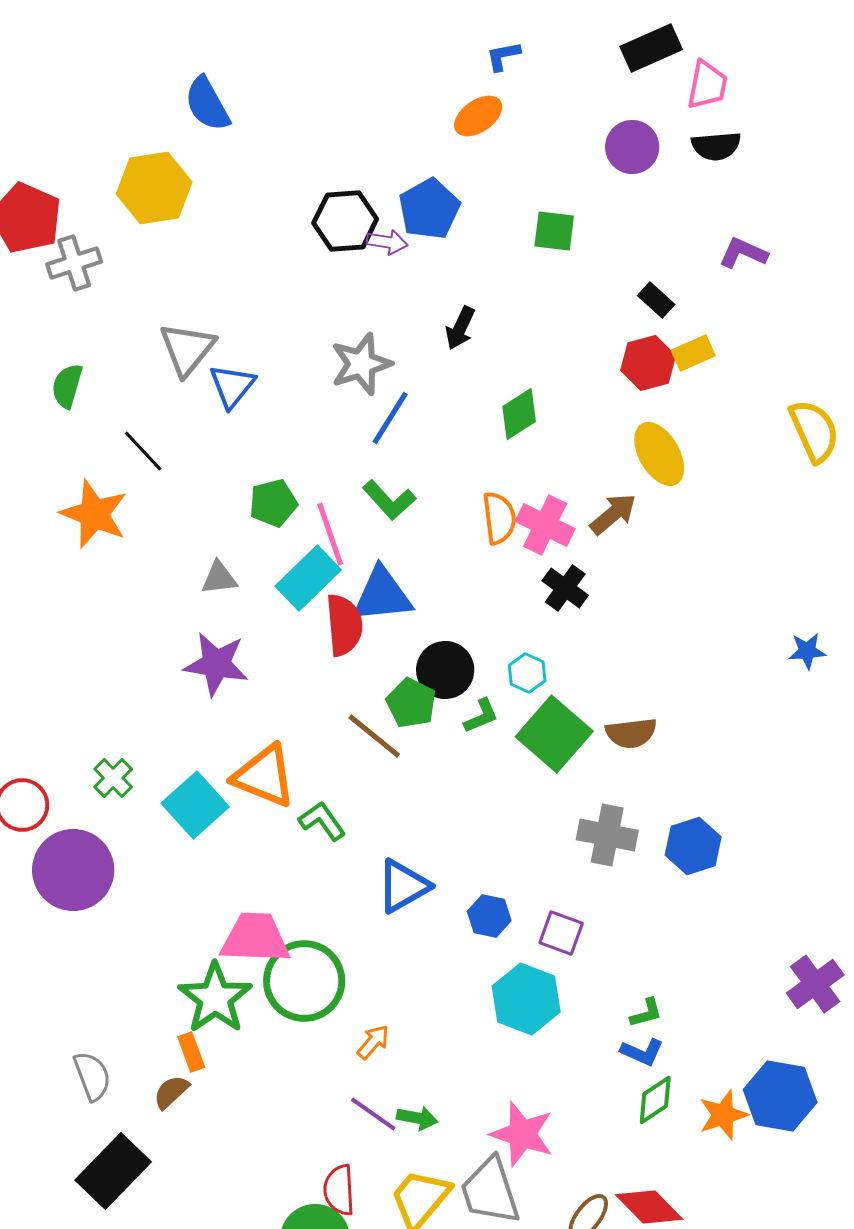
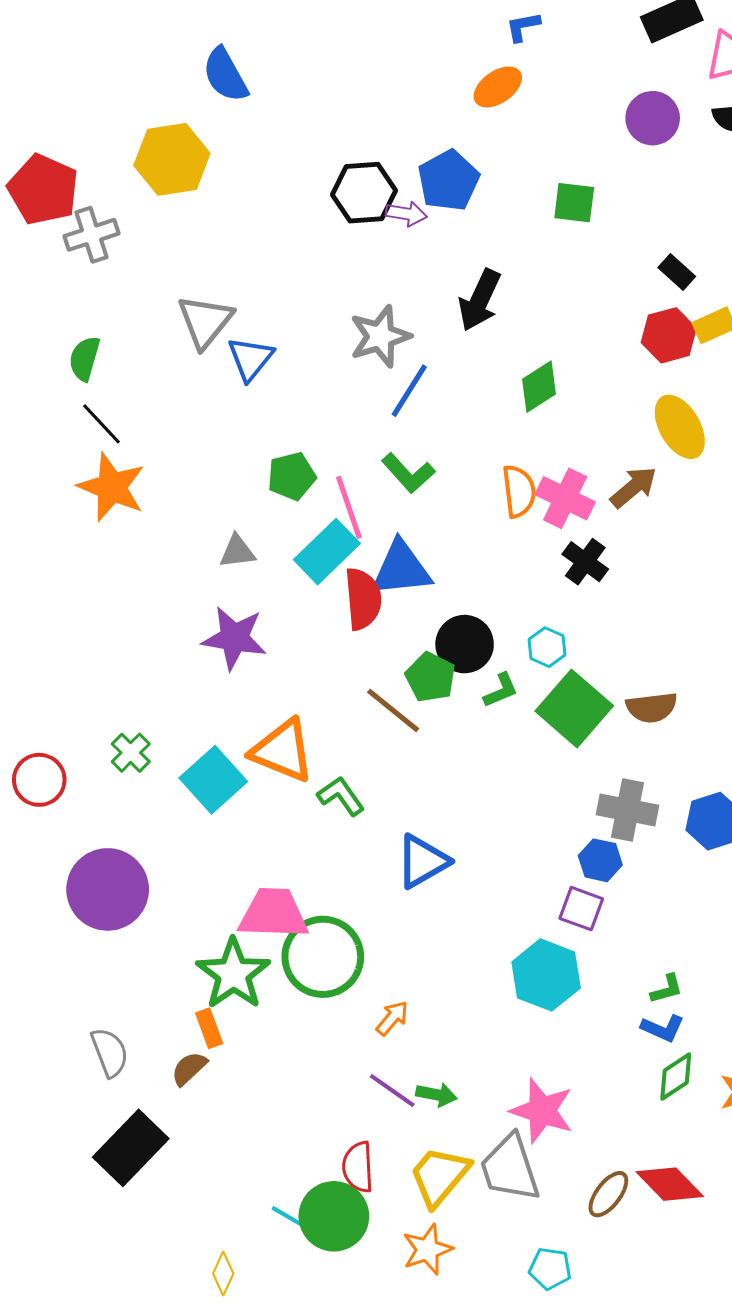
black arrow: (460, 328) -> (480, 300), size x1.4
black line: (143, 451) -> (102, 424), moved
purple circle: (73, 870) -> (108, 889), moved
blue hexagon: (489, 916) -> (600, 860), moved

